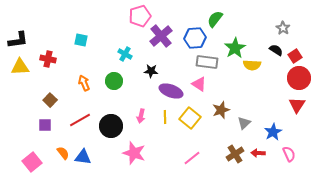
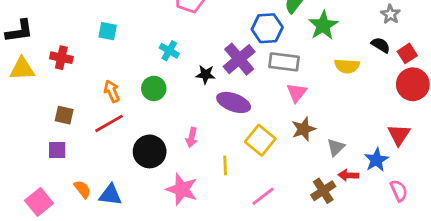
purple cross: (161, 36) -> (239, 59), moved
green star: (235, 48) -> (323, 25), moved
pink triangle: (199, 84) -> (297, 93), moved, turned 35
brown square: (50, 100) -> (64, 115), turned -32
red triangle: (297, 105) -> (399, 135), moved
yellow line: (165, 117) -> (225, 165), moved
red line: (80, 120) -> (109, 123), moved
red arrow: (258, 153) -> (348, 175), moved

